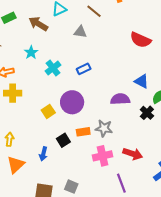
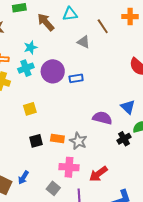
cyan cross: (53, 68) -> (26, 68), moved
purple circle: (72, 102) -> (53, 71), moved
blue arrow: (43, 154) -> (23, 178), moved
red arrow: (133, 154) -> (98, 174), turned 108
gray square: (71, 187) -> (53, 188), moved

